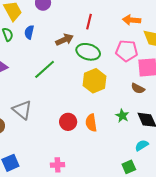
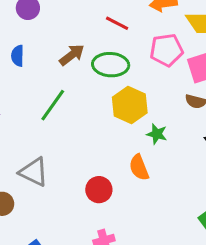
red line: (89, 22) -> (117, 23), moved, turned -63
green star: (122, 116) -> (157, 134), moved
red circle: (68, 122) -> (99, 190), moved

